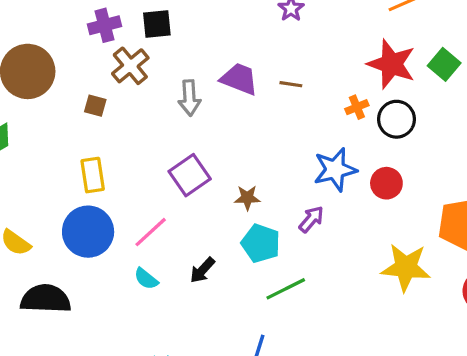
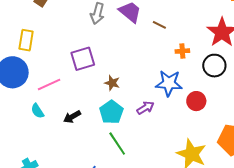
orange cross: (357, 107) -> (182, 51), moved
green line: (286, 289) -> (117, 144), turned 65

